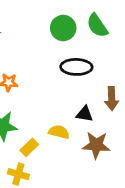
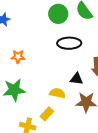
yellow rectangle: (29, 147) -> (47, 114), moved

